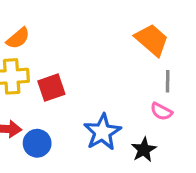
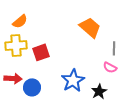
orange trapezoid: (152, 40) -> (90, 27), moved

